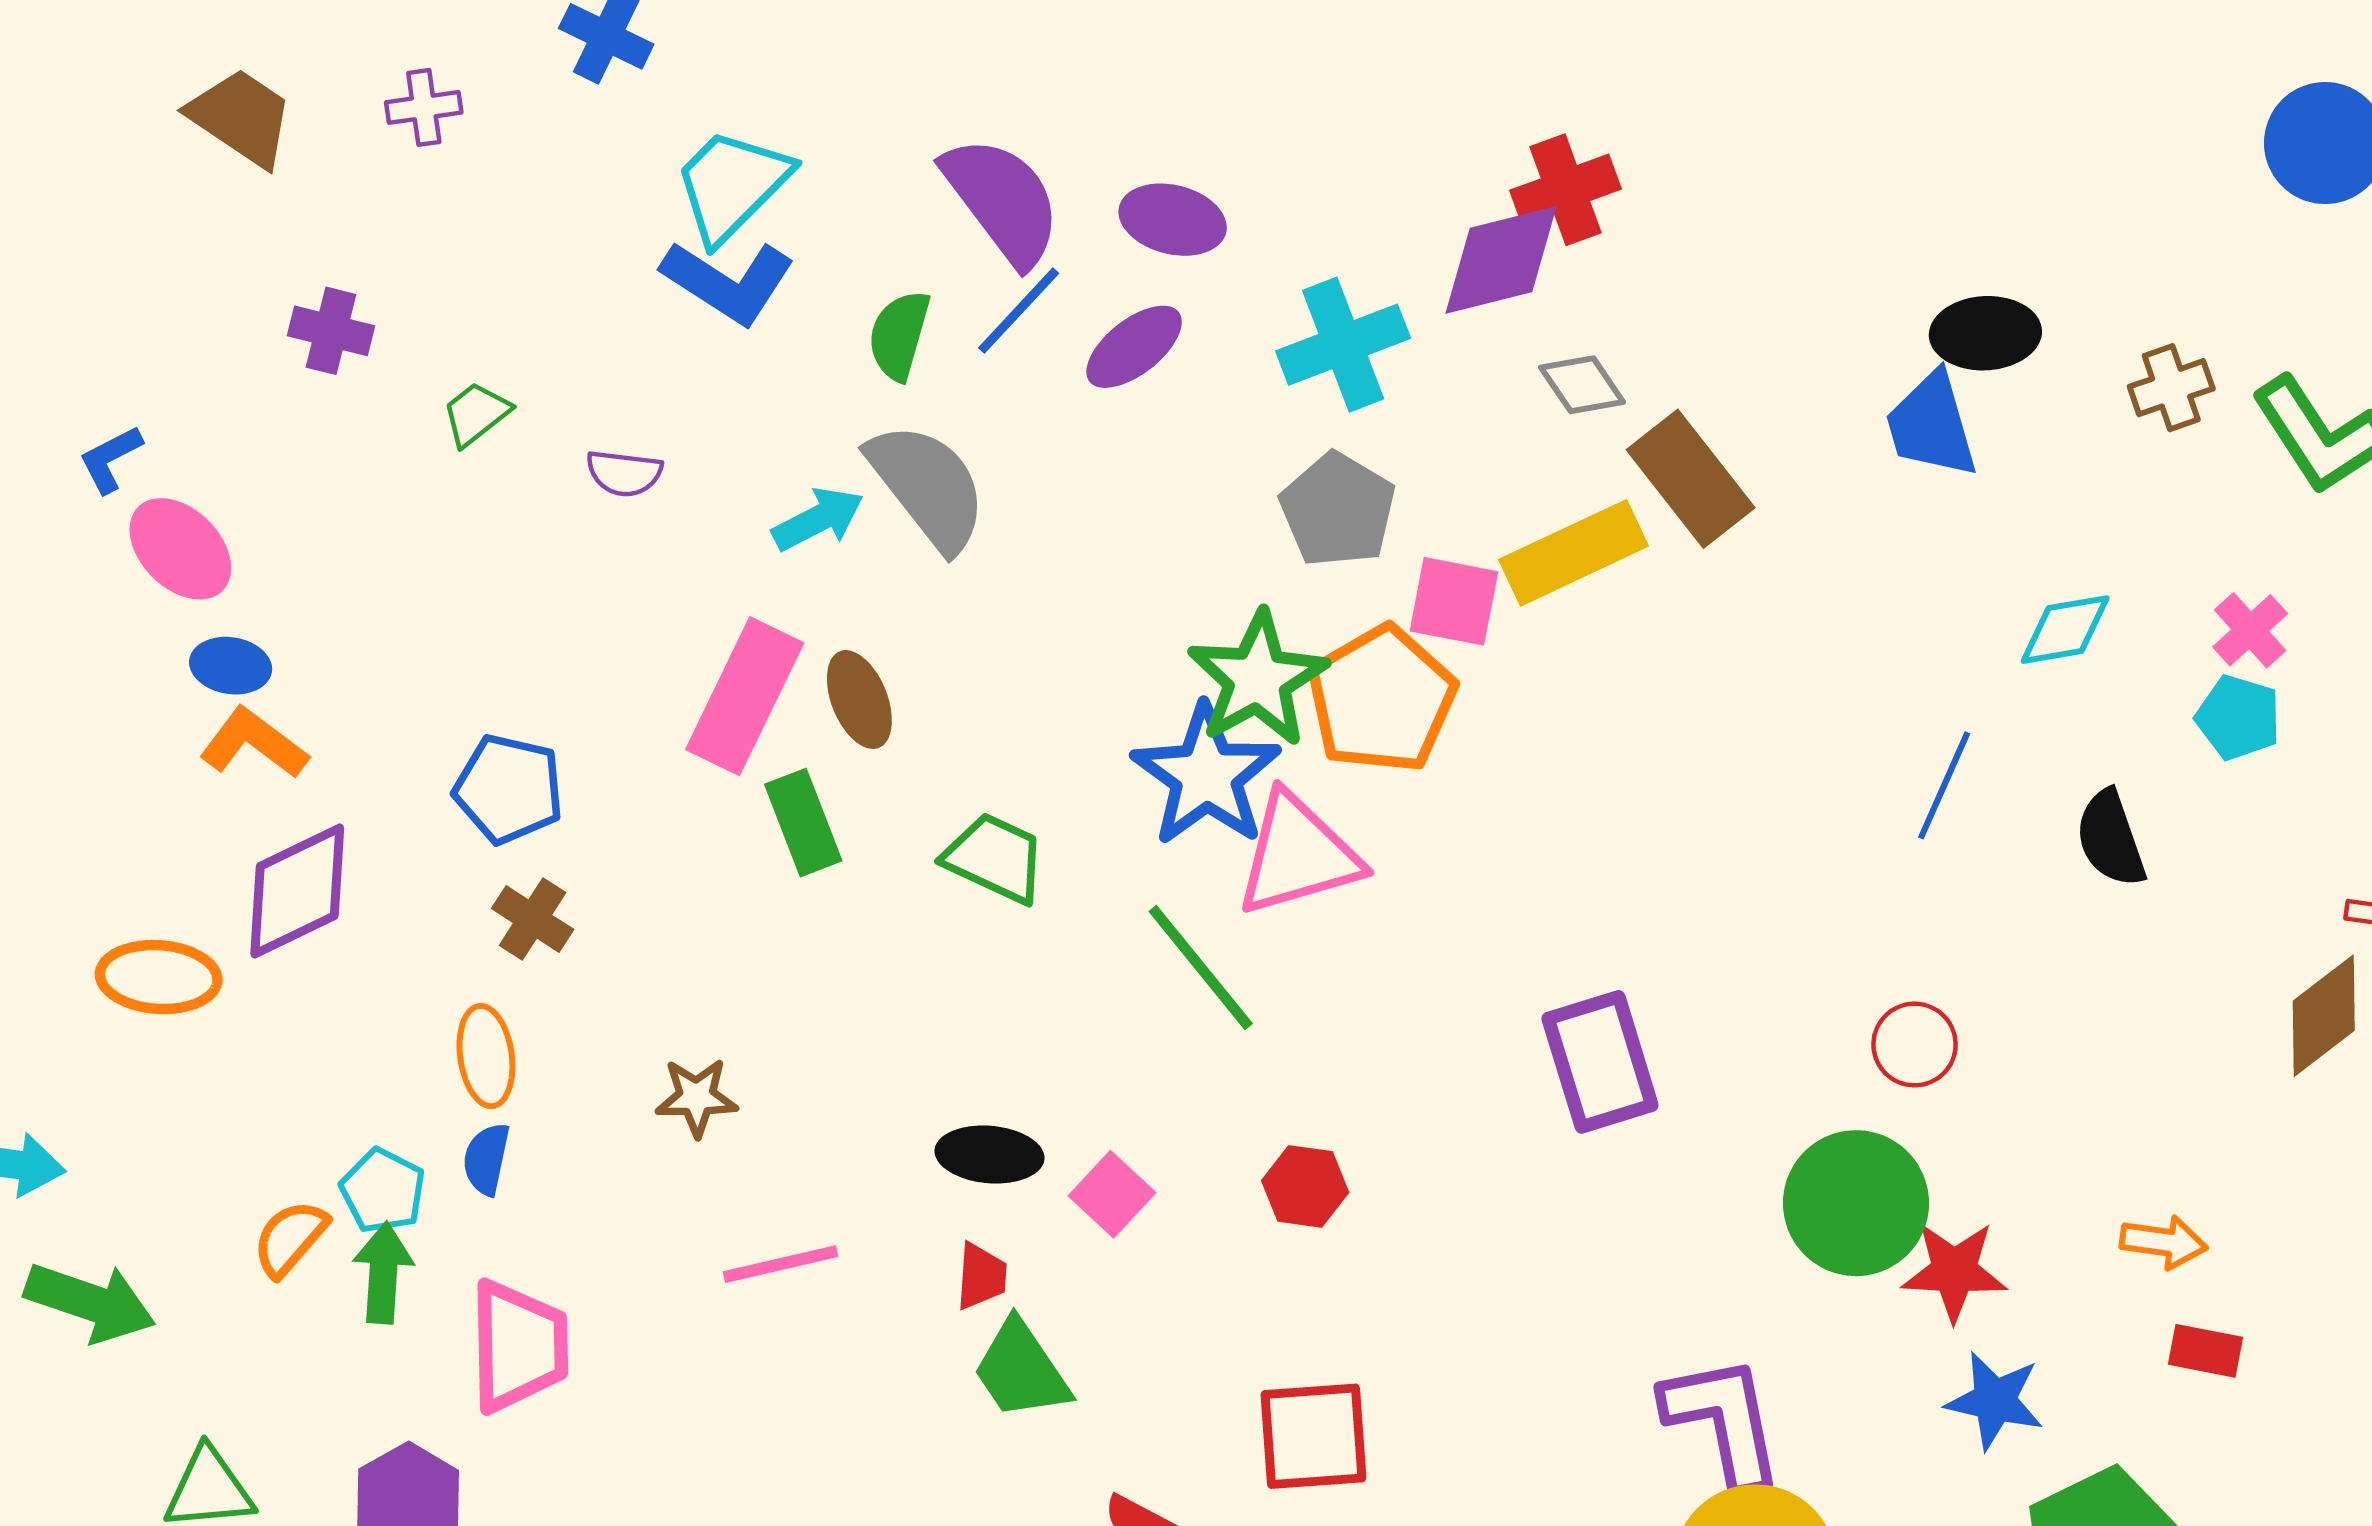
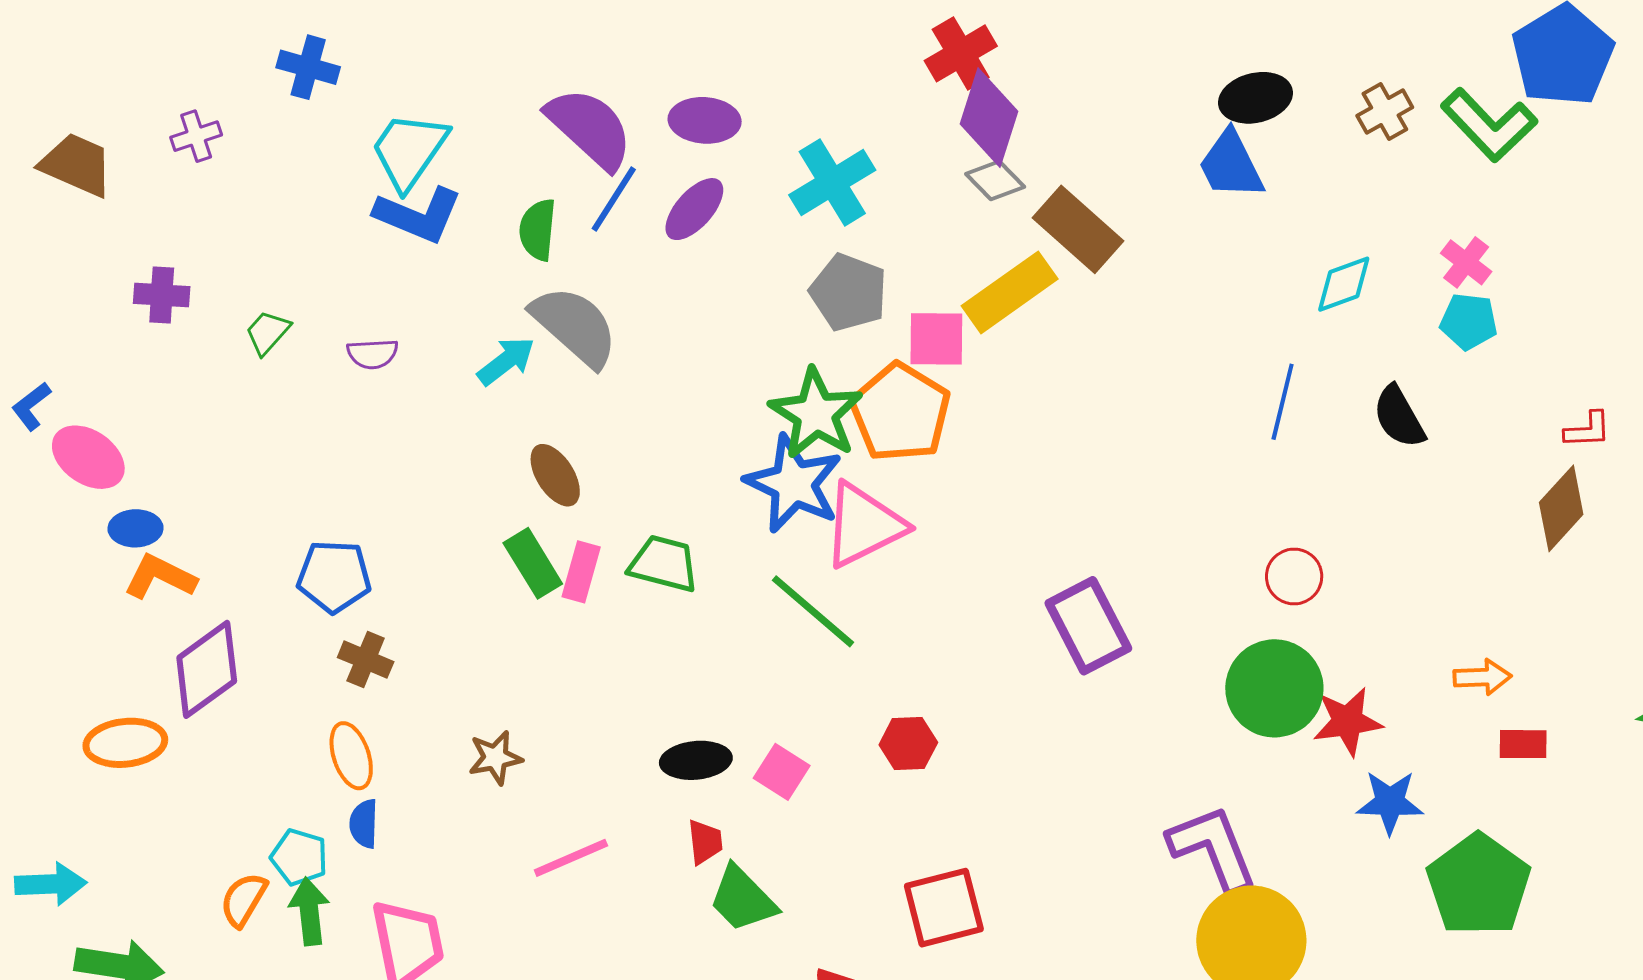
purple diamond: (1501, 260) -> (989, 118), moved, turned -48
pink rectangle: (745, 696) -> (581, 572), moved, size x0.6

